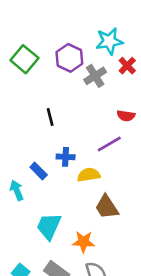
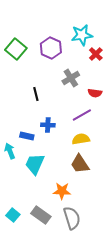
gray cross: (95, 76) -> (71, 78), moved
blue rectangle: (39, 171) -> (27, 136), turned -32
yellow semicircle: (89, 175) -> (81, 139), moved
cyan trapezoid: (49, 226) -> (35, 164), moved

